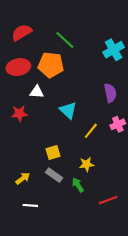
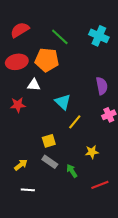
cyan cross: (114, 50) -> (99, 36), moved, turned -36
yellow line: (91, 131) -> (75, 122), moved
yellow star: (86, 164) -> (92, 152), moved

